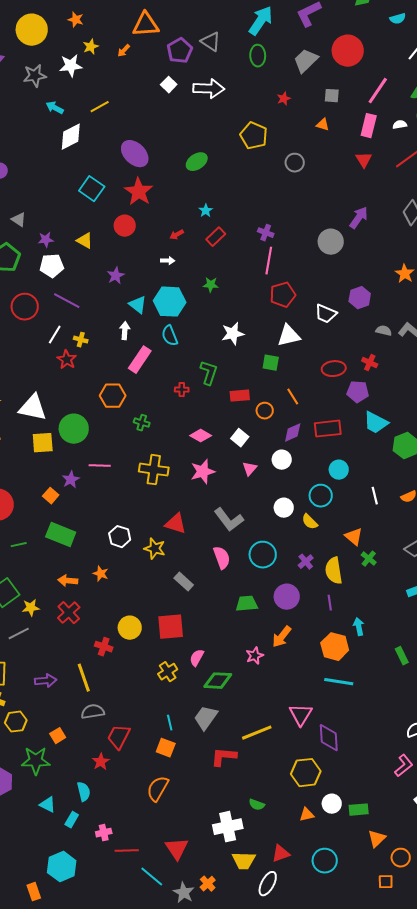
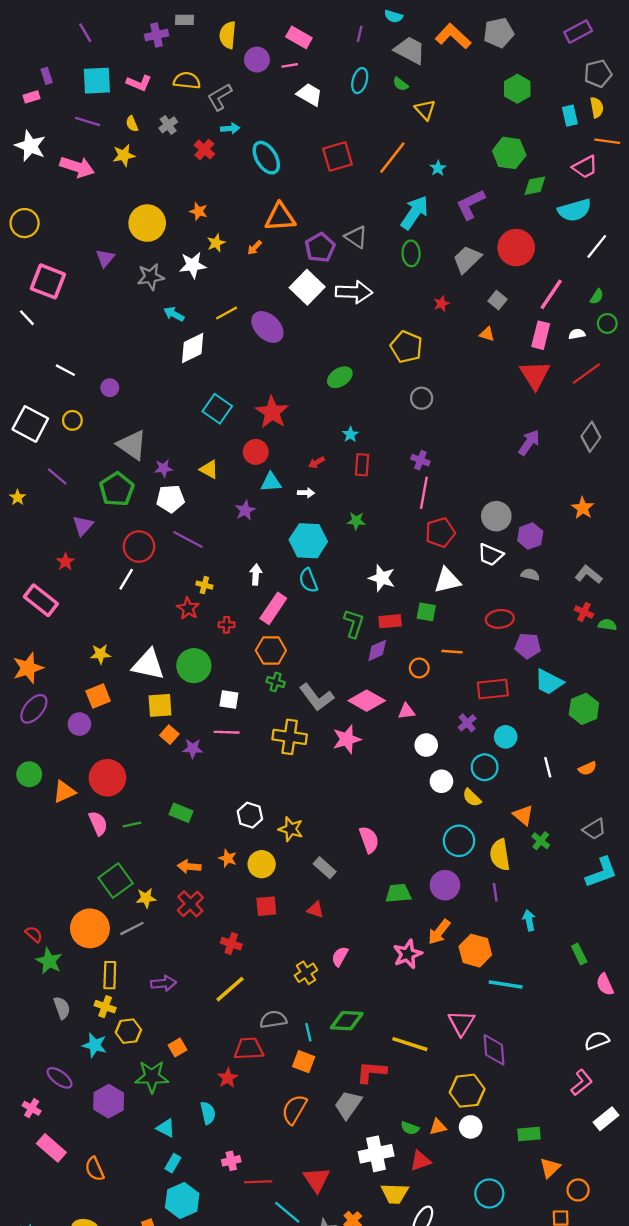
cyan semicircle: (398, 19) -> (575, 210), size x1.8
white square: (169, 85) -> (307, 287), size x1.8
gray square: (332, 96) -> (497, 300), turned 35
purple ellipse: (135, 154) -> (267, 327), moved
red triangle: (364, 160) -> (535, 375), size x1.6
gray circle: (295, 163) -> (422, 398), moved
gray triangle: (19, 220) -> (132, 445), size x1.8
red rectangle: (216, 237) -> (362, 465), turned -42
gray circle: (331, 242) -> (496, 516), moved
cyan triangle: (138, 305) -> (271, 482), moved, turned -42
gray semicircle: (384, 331) -> (530, 575), moved
white star: (233, 334) -> (382, 578), turned 30
white line: (55, 335) -> (126, 579), moved
red cross: (370, 363) -> (584, 612), moved
red cross: (182, 390) -> (227, 625), moved
orange hexagon: (113, 396) -> (271, 650), moved
red rectangle: (240, 396) -> (390, 621), moved
orange line: (293, 397) -> (452, 652), turned -54
green circle: (74, 429) -> (194, 666), moved
purple diamond: (293, 433) -> (377, 650), moved
pink diamond: (201, 436) -> (367, 701), moved, size x1.4
white square: (240, 438) -> (229, 700), moved, turned -30
white circle: (282, 460) -> (426, 745), moved
pink triangle: (250, 469) -> (406, 711), moved, turned 42
purple star: (71, 480) -> (193, 749), turned 30
orange square: (51, 496) -> (169, 735), moved
gray L-shape: (229, 520) -> (316, 697), moved
red triangle: (176, 524) -> (315, 910), moved, size x0.7
green rectangle: (61, 535) -> (181, 813), size x0.7
cyan circle: (263, 555) -> (459, 841), moved
purple cross: (306, 562) -> (467, 723), moved
red square: (171, 627) -> (266, 906), moved, size x0.7
yellow circle: (130, 628) -> (262, 864), moved
orange hexagon: (335, 647) -> (475, 951), moved
pink star: (255, 656) -> (408, 954), size x1.4
yellow line: (84, 678) -> (230, 989), moved, turned 68
green diamond: (218, 681) -> (347, 1021), moved
gray semicircle: (93, 712) -> (273, 1019), moved
gray trapezoid: (206, 718) -> (348, 1105), moved
yellow line: (257, 733) -> (410, 1044), turned 40
red trapezoid: (119, 737) -> (249, 1049), turned 60
white circle: (332, 804) -> (471, 1127), moved
orange triangle: (307, 815) -> (438, 1127), moved
cyan rectangle: (72, 820) -> (173, 1163), moved
red triangle: (281, 854) -> (420, 1161), moved

